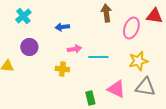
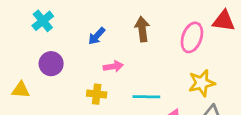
brown arrow: (106, 13) -> (142, 29), moved
blue arrow: (62, 27) -> (97, 36), turned -40
cyan line: (98, 57) -> (146, 97), moved

